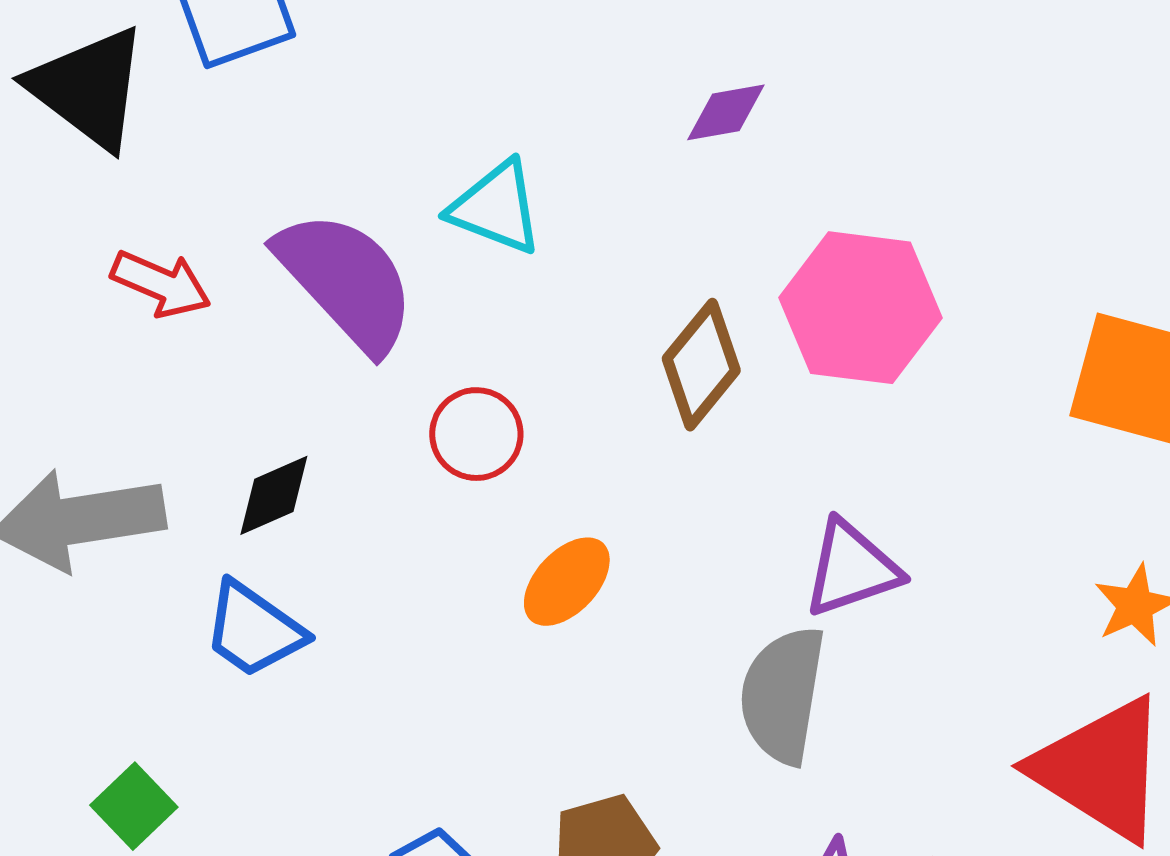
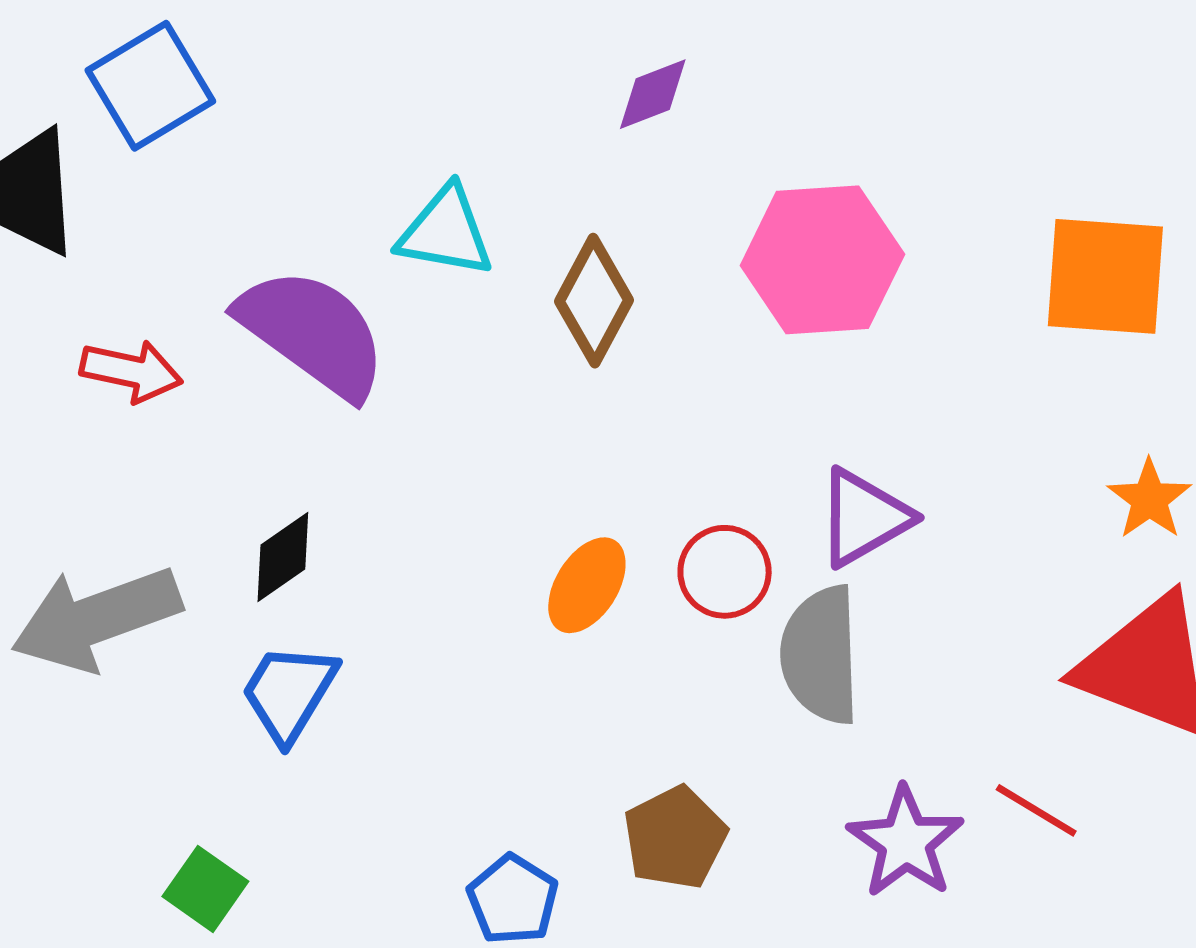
brown diamond: (701, 365) -> (594, 301), moved
red circle: (476, 434) -> (725, 572), moved
blue trapezoid: (254, 630) -> (289, 693), turned 97

